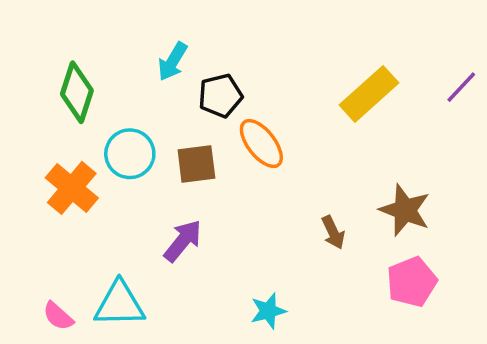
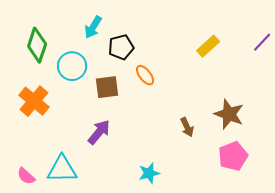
yellow rectangle: (369, 94) -> (208, 46), size x0.7
orange ellipse: (261, 144) -> (145, 75), size x0.7
cyan circle: (130, 154) -> (72, 66), moved

